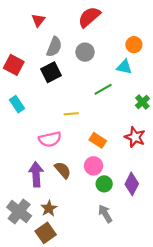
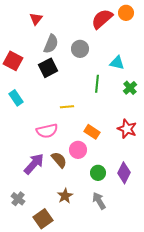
red semicircle: (89, 17) -> (102, 19), moved
orange circle: (134, 45) -> (126, 13), moved
green line: (103, 89) -> (97, 84), turned -54
green cross: (142, 102) -> (130, 88), moved
pink circle: (94, 166) -> (78, 150), moved
purple arrow: (36, 174) -> (34, 164), turned 45
brown star: (49, 208) -> (65, 196), moved
gray cross: (19, 212) -> (18, 199), size x0.6

